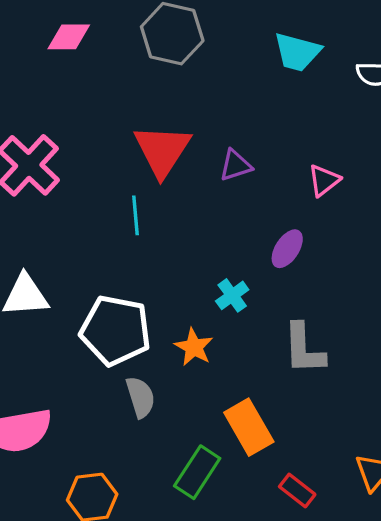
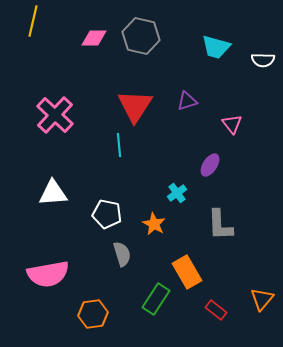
pink diamond: (69, 37) -> (94, 38), moved
purple triangle: (236, 165) -> (187, 101), moved
pink triangle: (324, 180) -> (232, 124), turned -30
white pentagon: (115, 330) -> (107, 214), size x0.7

